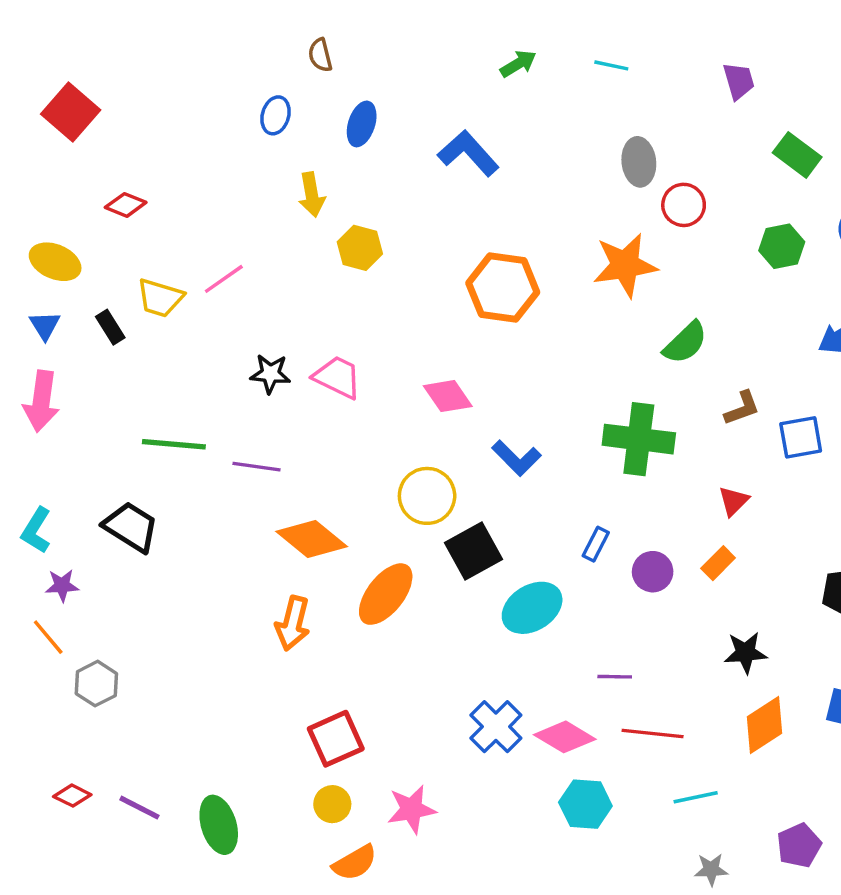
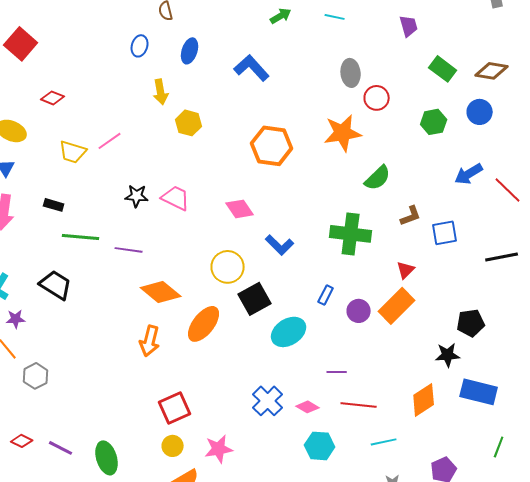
black rectangle: (110, 327) -> (54, 205), moved, turned -42
orange rectangle: (718, 563) -> (397, 306), size x1.8
black star: (746, 653) -> (448, 355), moved
pink diamond: (565, 737) -> (308, 407), size x0.7

